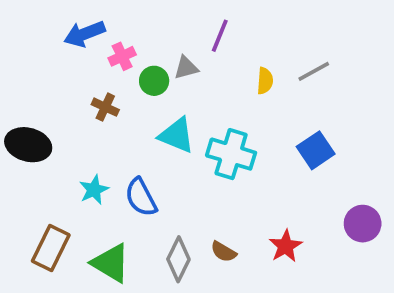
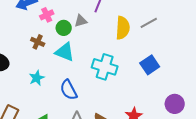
yellow semicircle: (265, 81) -> (123, 28), size x1.6
cyan triangle: (177, 135) -> (65, 52), moved
cyan star: (94, 190) -> (37, 78), moved
blue semicircle: (141, 197) -> (69, 90), moved

